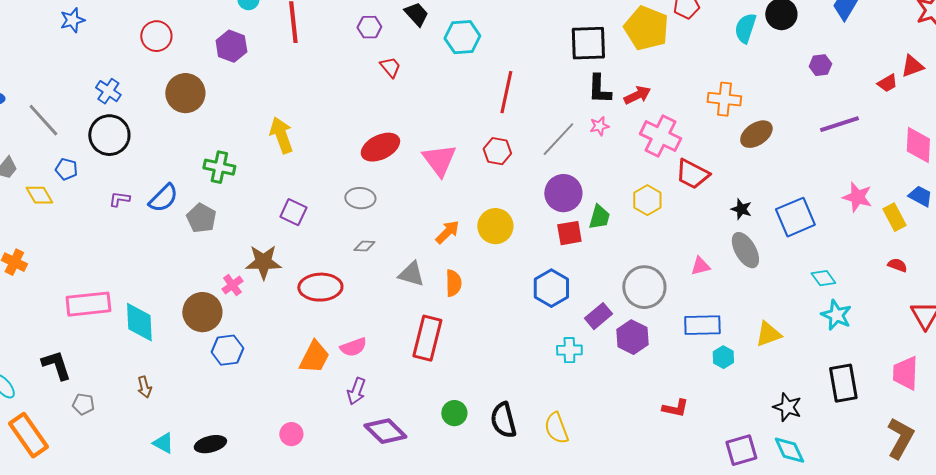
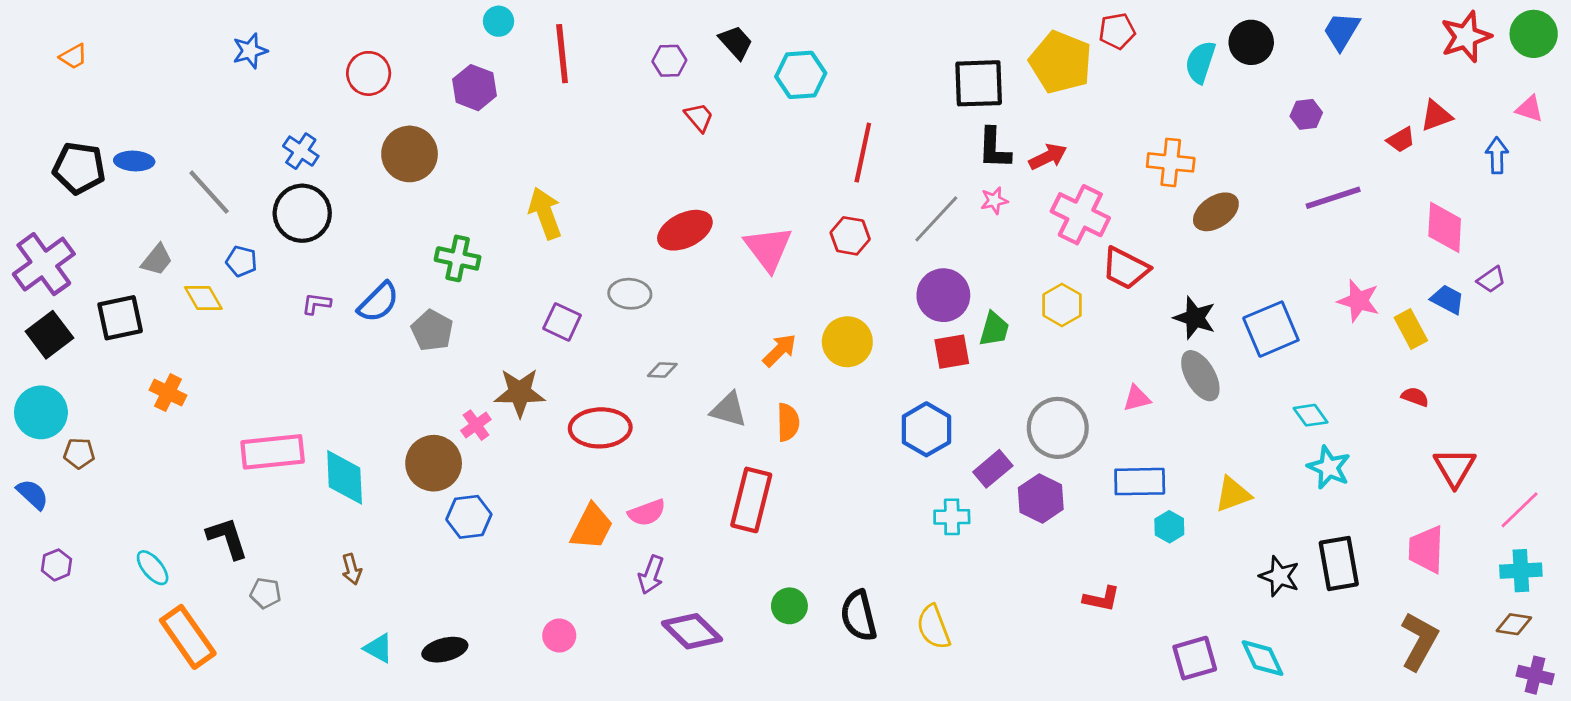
gray ellipse: (360, 198) -> (630, 294), moved
black star: (741, 209) -> (1195, 318), size x1.4
black star: (787, 407) -> (1279, 576), moved

